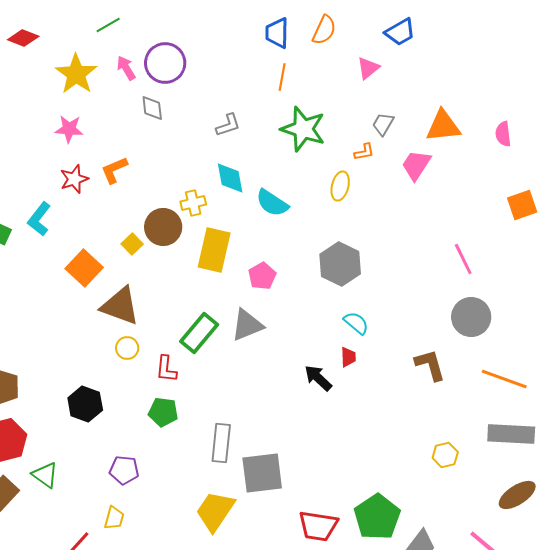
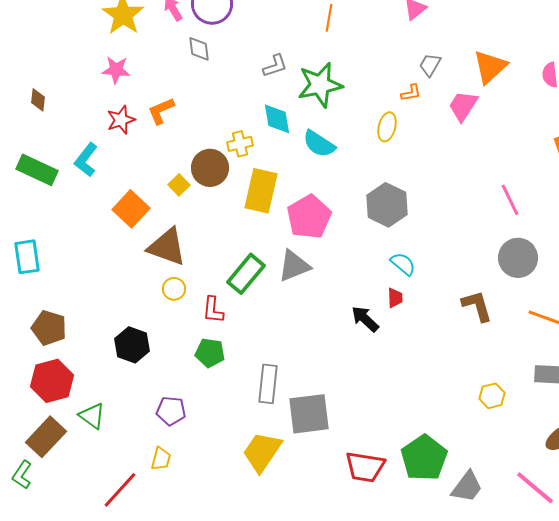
orange triangle: (443, 126) -> (490, 67), turned -36
green star: (303, 129) -> (320, 85), moved, turned -30
pink pentagon: (262, 276) -> (309, 217), size x1.6

